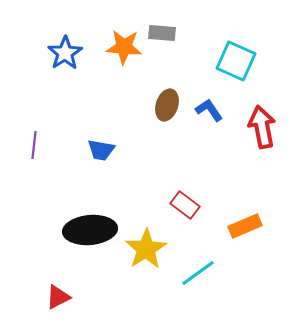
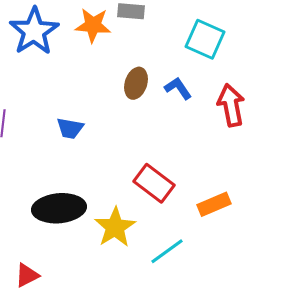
blue star: (65, 53) -> (34, 31), size x1.4
red rectangle: (185, 205) -> (154, 183), size x1.4

